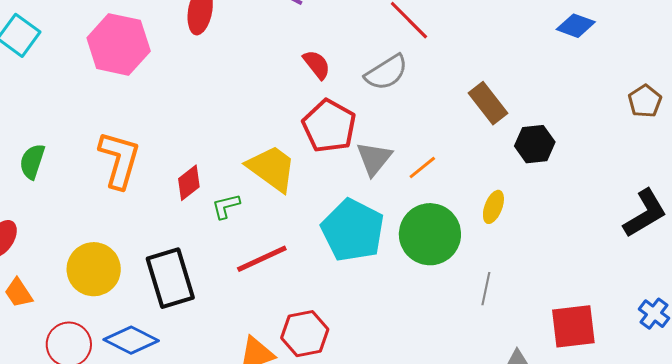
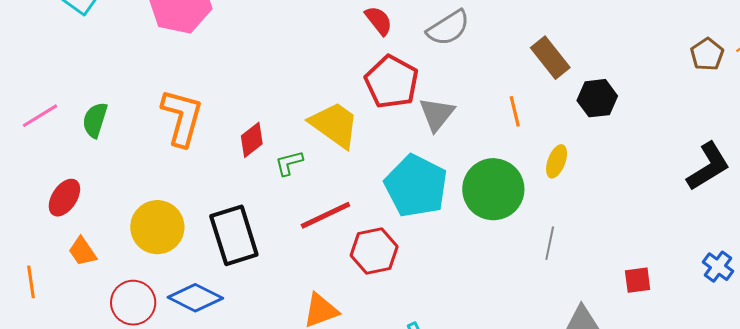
orange line: (422, 167) -> (515, 111), moved, turned -64
red square: (573, 326) -> (638, 280), size x0.6
red hexagon: (305, 334) -> (374, 251), moved

